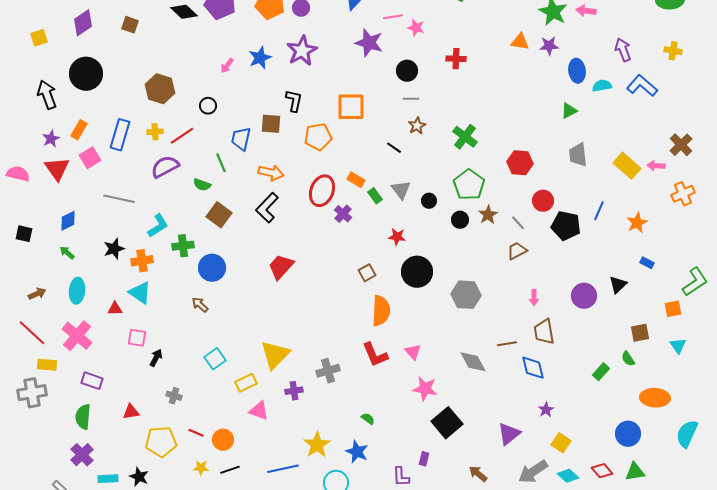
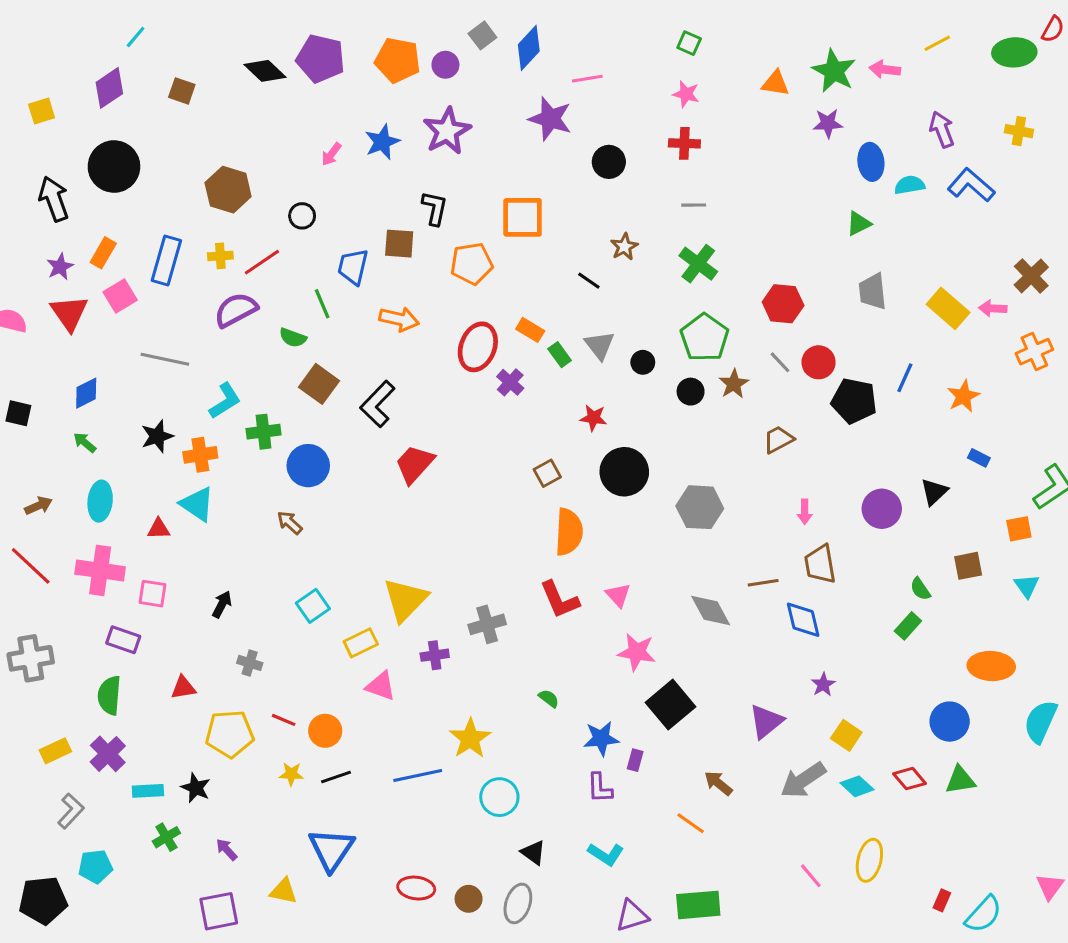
pink star: (416, 28) -> (686, 94), moved
orange triangle: (520, 42) -> (775, 83), moved
gray line: (411, 99) -> (694, 205), moved
black L-shape: (267, 208) -> (378, 404), moved
gray line: (518, 223) -> (780, 362), moved
pink cross: (77, 336) -> (100, 570), turned -32
pink square: (137, 338) -> (153, 594), moved
green semicircle: (628, 359) -> (920, 589), moved
yellow rectangle: (47, 365) -> (55, 751), moved, turned -30
blue star: (357, 452) -> (601, 738), moved, turned -30

